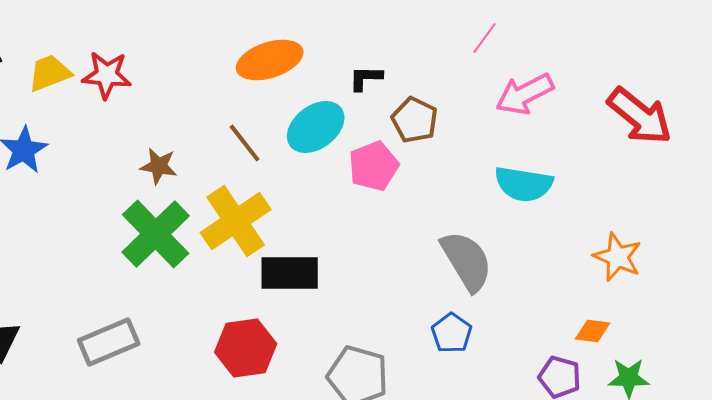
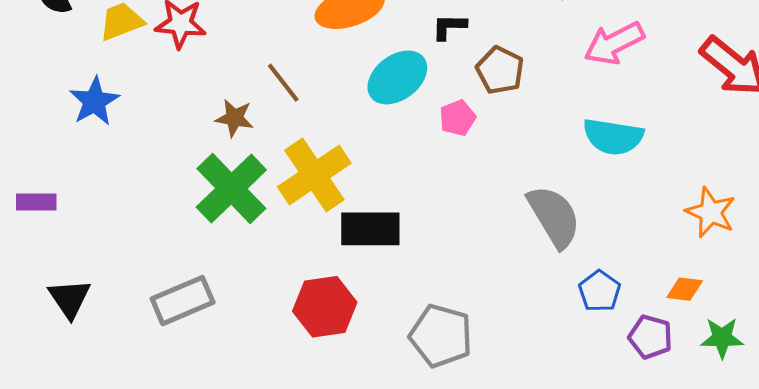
brown line: (245, 143) -> (283, 83), moved
pink pentagon: (374, 166) -> (457, 118), size x0.7
blue pentagon: (452, 333) -> (600, 291), moved

